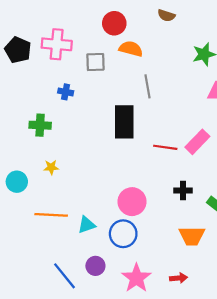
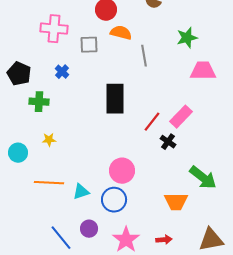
black pentagon: (18, 50) -> (19, 74), moved
gray line: (148, 86) -> (144, 56), moved
blue cross: (66, 92) -> (62, 72), turned 32
red line: (165, 147) -> (152, 122), turned -60
black cross: (183, 191) -> (168, 142), moved, turned 35

